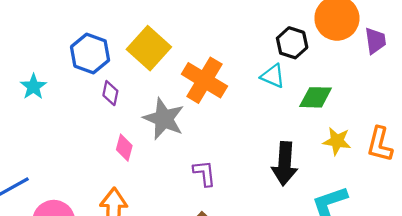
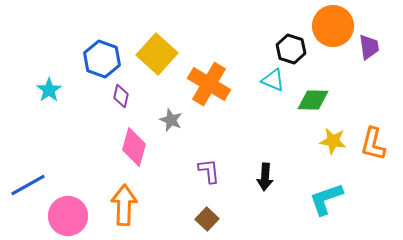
gray star: (164, 119) -> (171, 120), size x0.6
pink diamond: (124, 148) -> (134, 147), size x1.5
black arrow: (285, 164) -> (265, 177), moved, size x0.7

